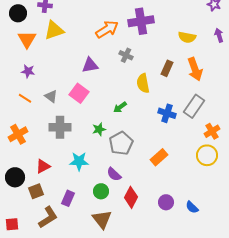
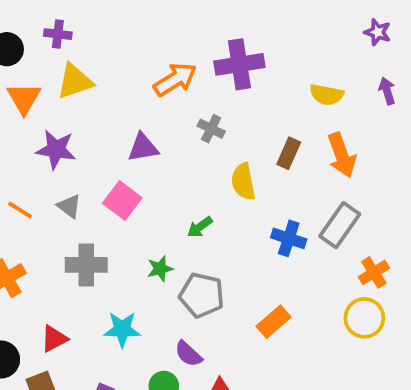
purple star: (28, 71) -> (56, 149), moved, size x1.5
gray pentagon: (121, 143) -> (202, 295), turned -30

